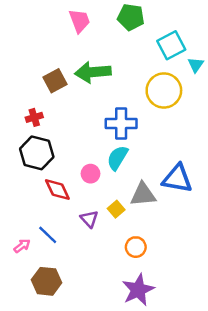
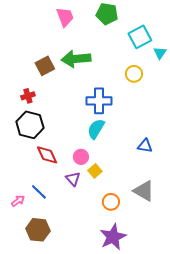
yellow circle: (164, 90) -> (134, 74), size x0.6
pink circle: (90, 174) -> (81, 157), moved
blue triangle: (177, 179) -> (145, 146), size x0.6
gray triangle: (143, 194) -> (144, 191), moved, turned 35

